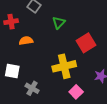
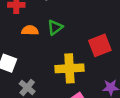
green triangle: (59, 23) -> (55, 27), moved

